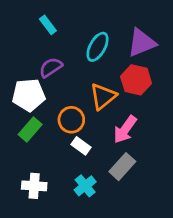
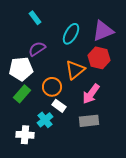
gray rectangle: (122, 167) -> (89, 121), turned 42
cyan cross: (85, 186) -> (45, 120), moved

